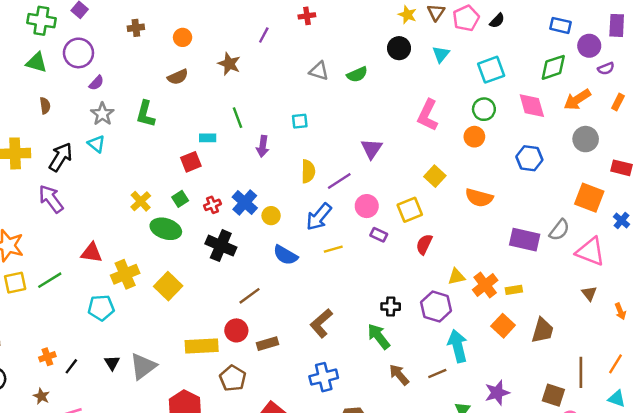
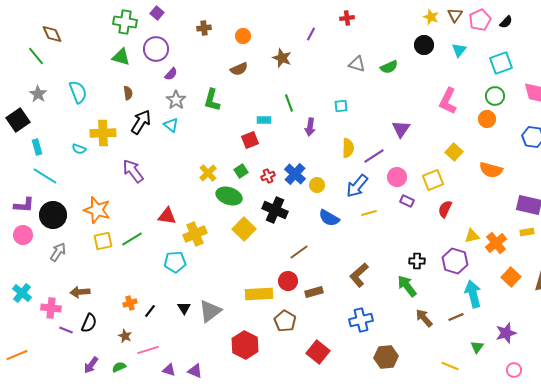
black arrow: (61, 157) -> (141, 122), moved
yellow square: (168, 286) -> (244, 229), moved
yellow rectangle: (514, 290) -> (527, 232), moved

